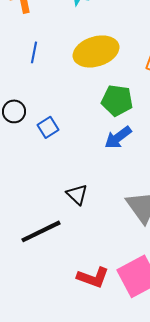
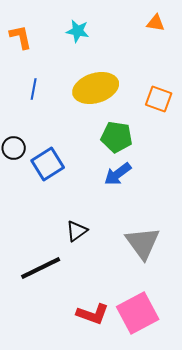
blue square: (48, 127) -> (48, 164), size x1.5
black triangle: (77, 194) -> (77, 231), turned 40

